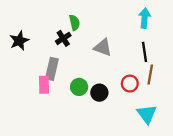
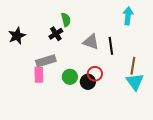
black line: (145, 52) -> (111, 46), moved
gray rectangle: (52, 69) -> (46, 61), turned 60
red circle: (130, 84) -> (95, 74), moved
cyan triangle: (147, 114) -> (135, 82), moved

